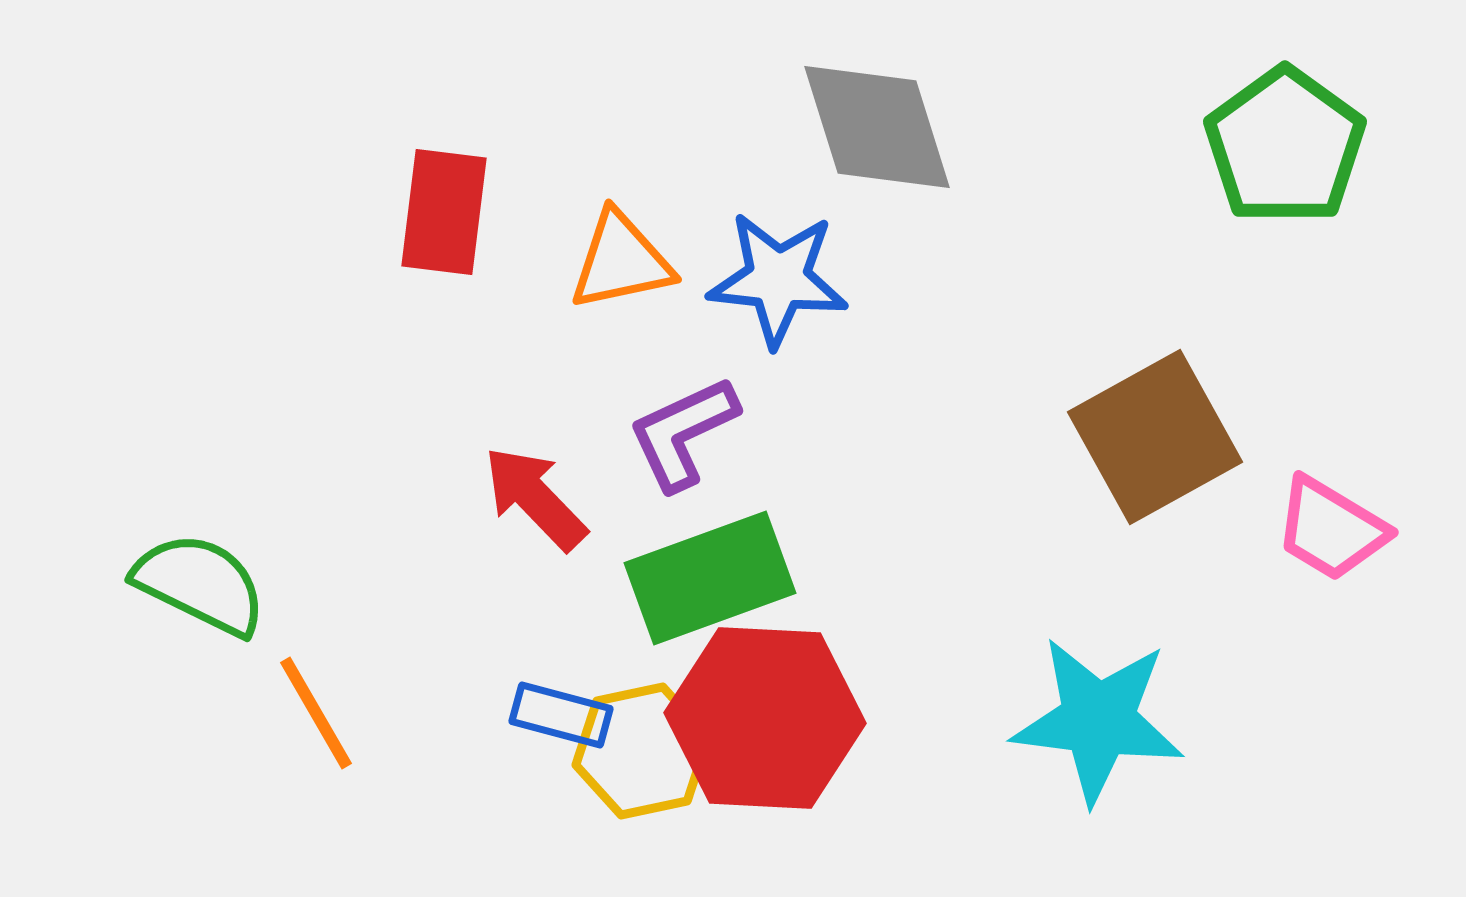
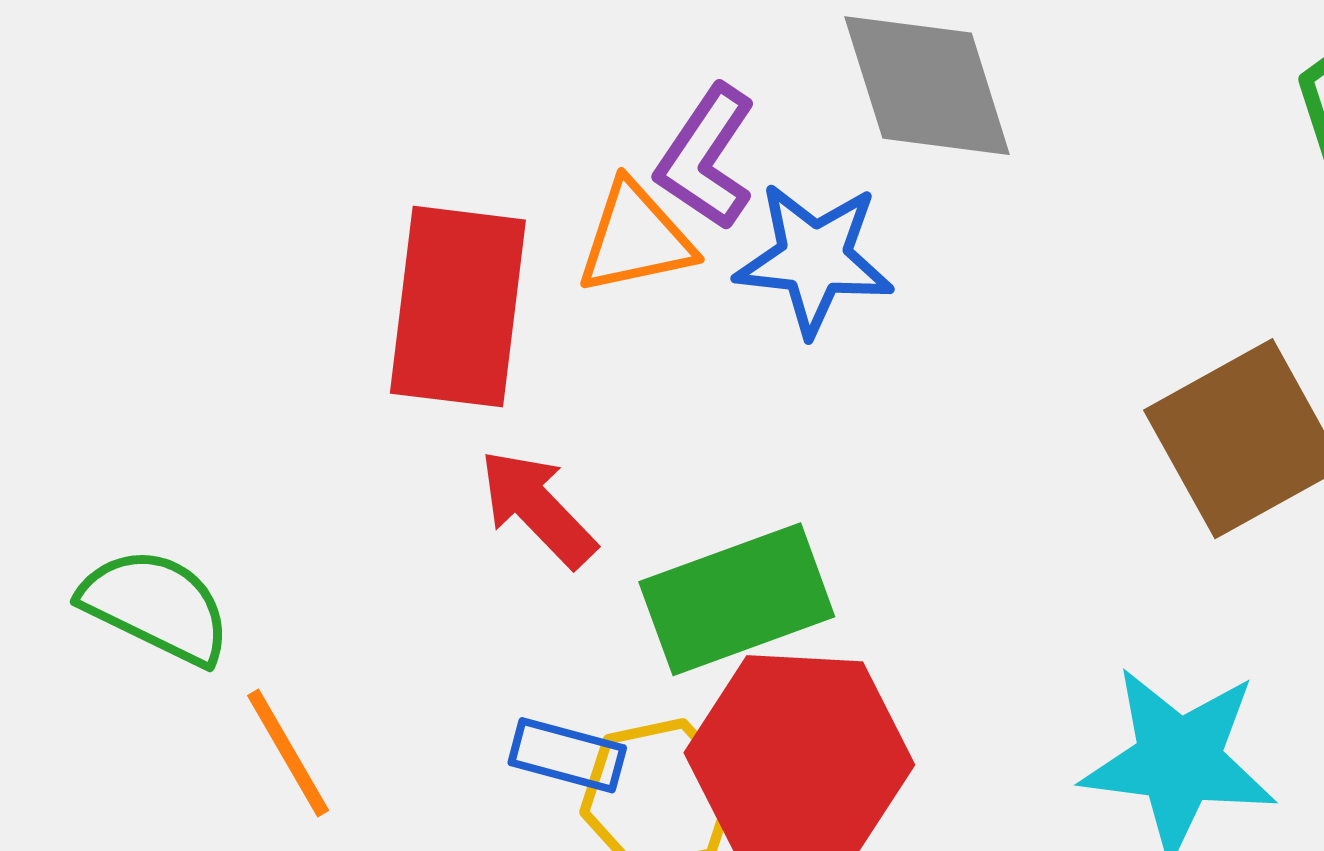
red rectangle: (444, 212) -> (458, 307), moved, size x1.4
purple L-shape: (683, 433) -> (706, 157), moved, turned -31

